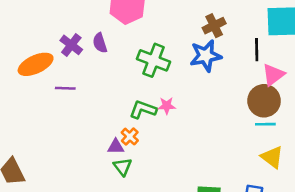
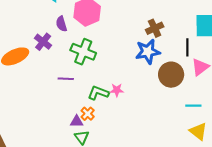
purple semicircle: (100, 43) -> (61, 24), moved
green cross: (154, 60) -> (83, 52), moved
purple line: (65, 88) -> (66, 79), moved
brown circle: (264, 101) -> (171, 75), moved

